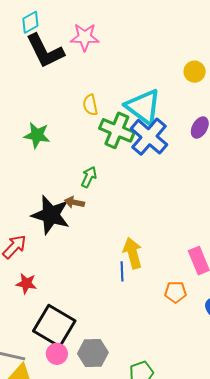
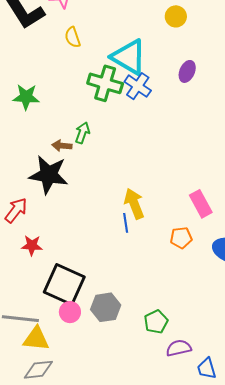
yellow semicircle: (90, 105) -> (73, 37), moved
blue cross: (149, 137) -> (138, 86), size x0.7
brown arrow: (74, 202) -> (62, 146), moved

